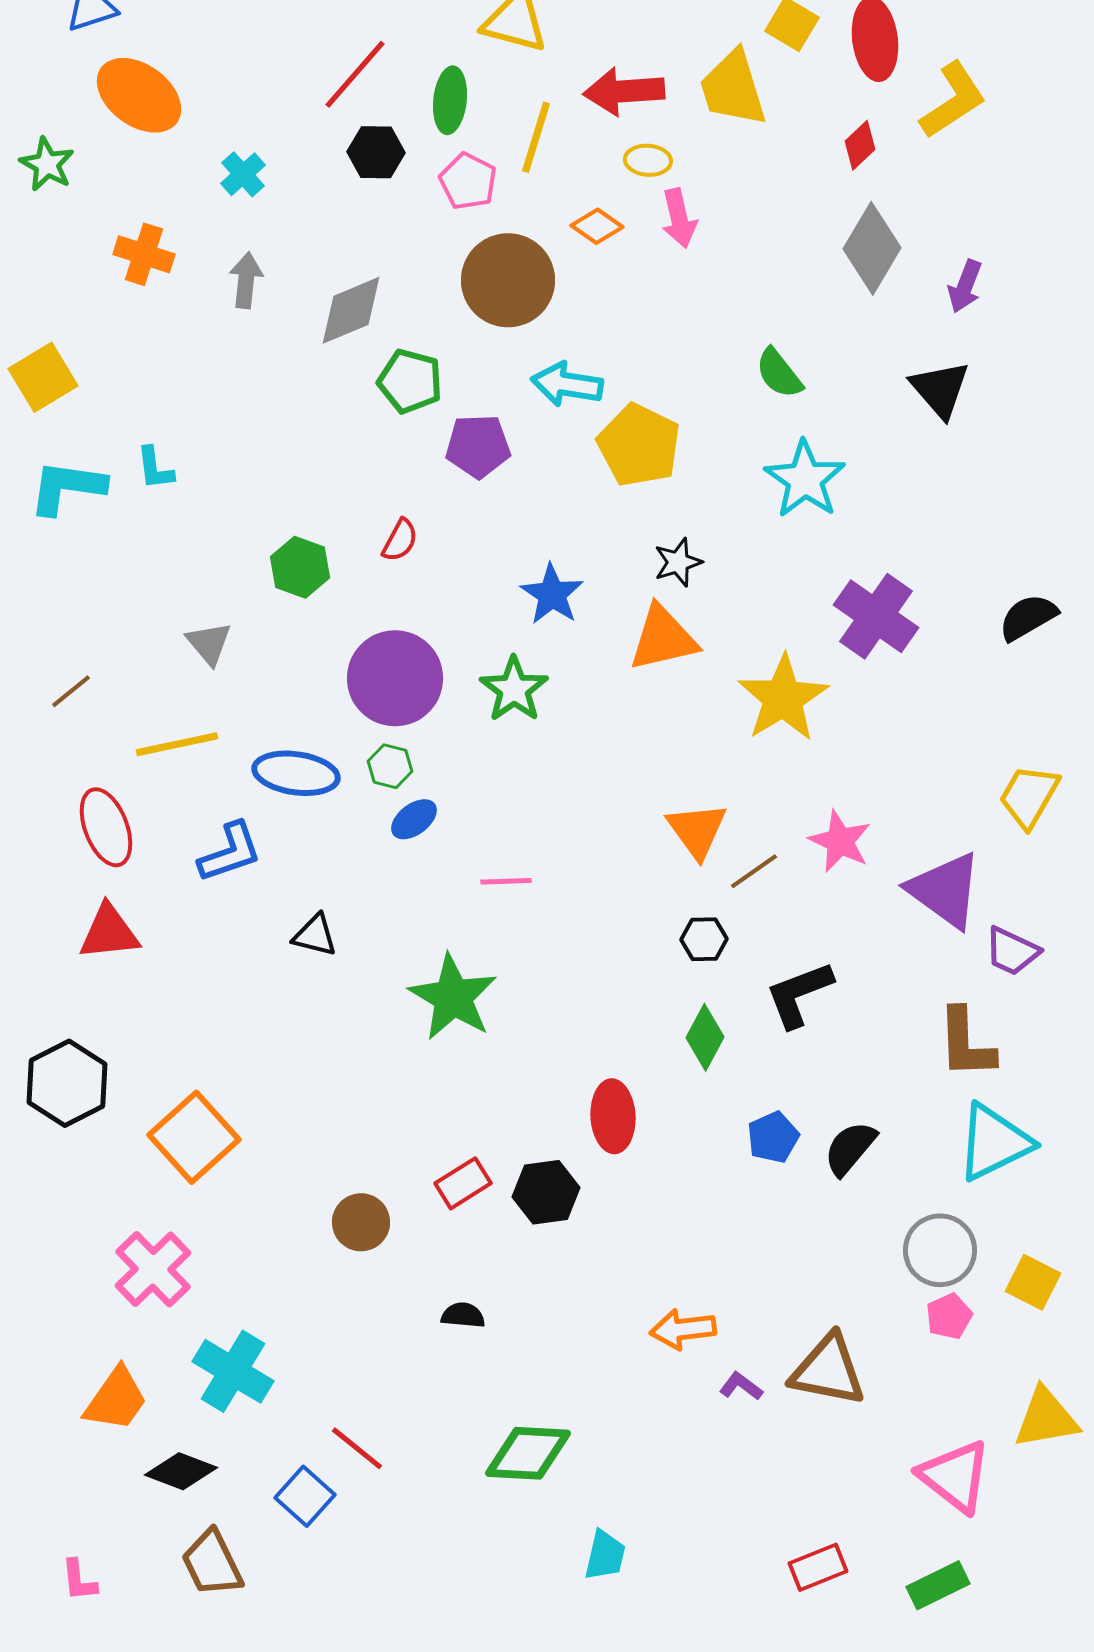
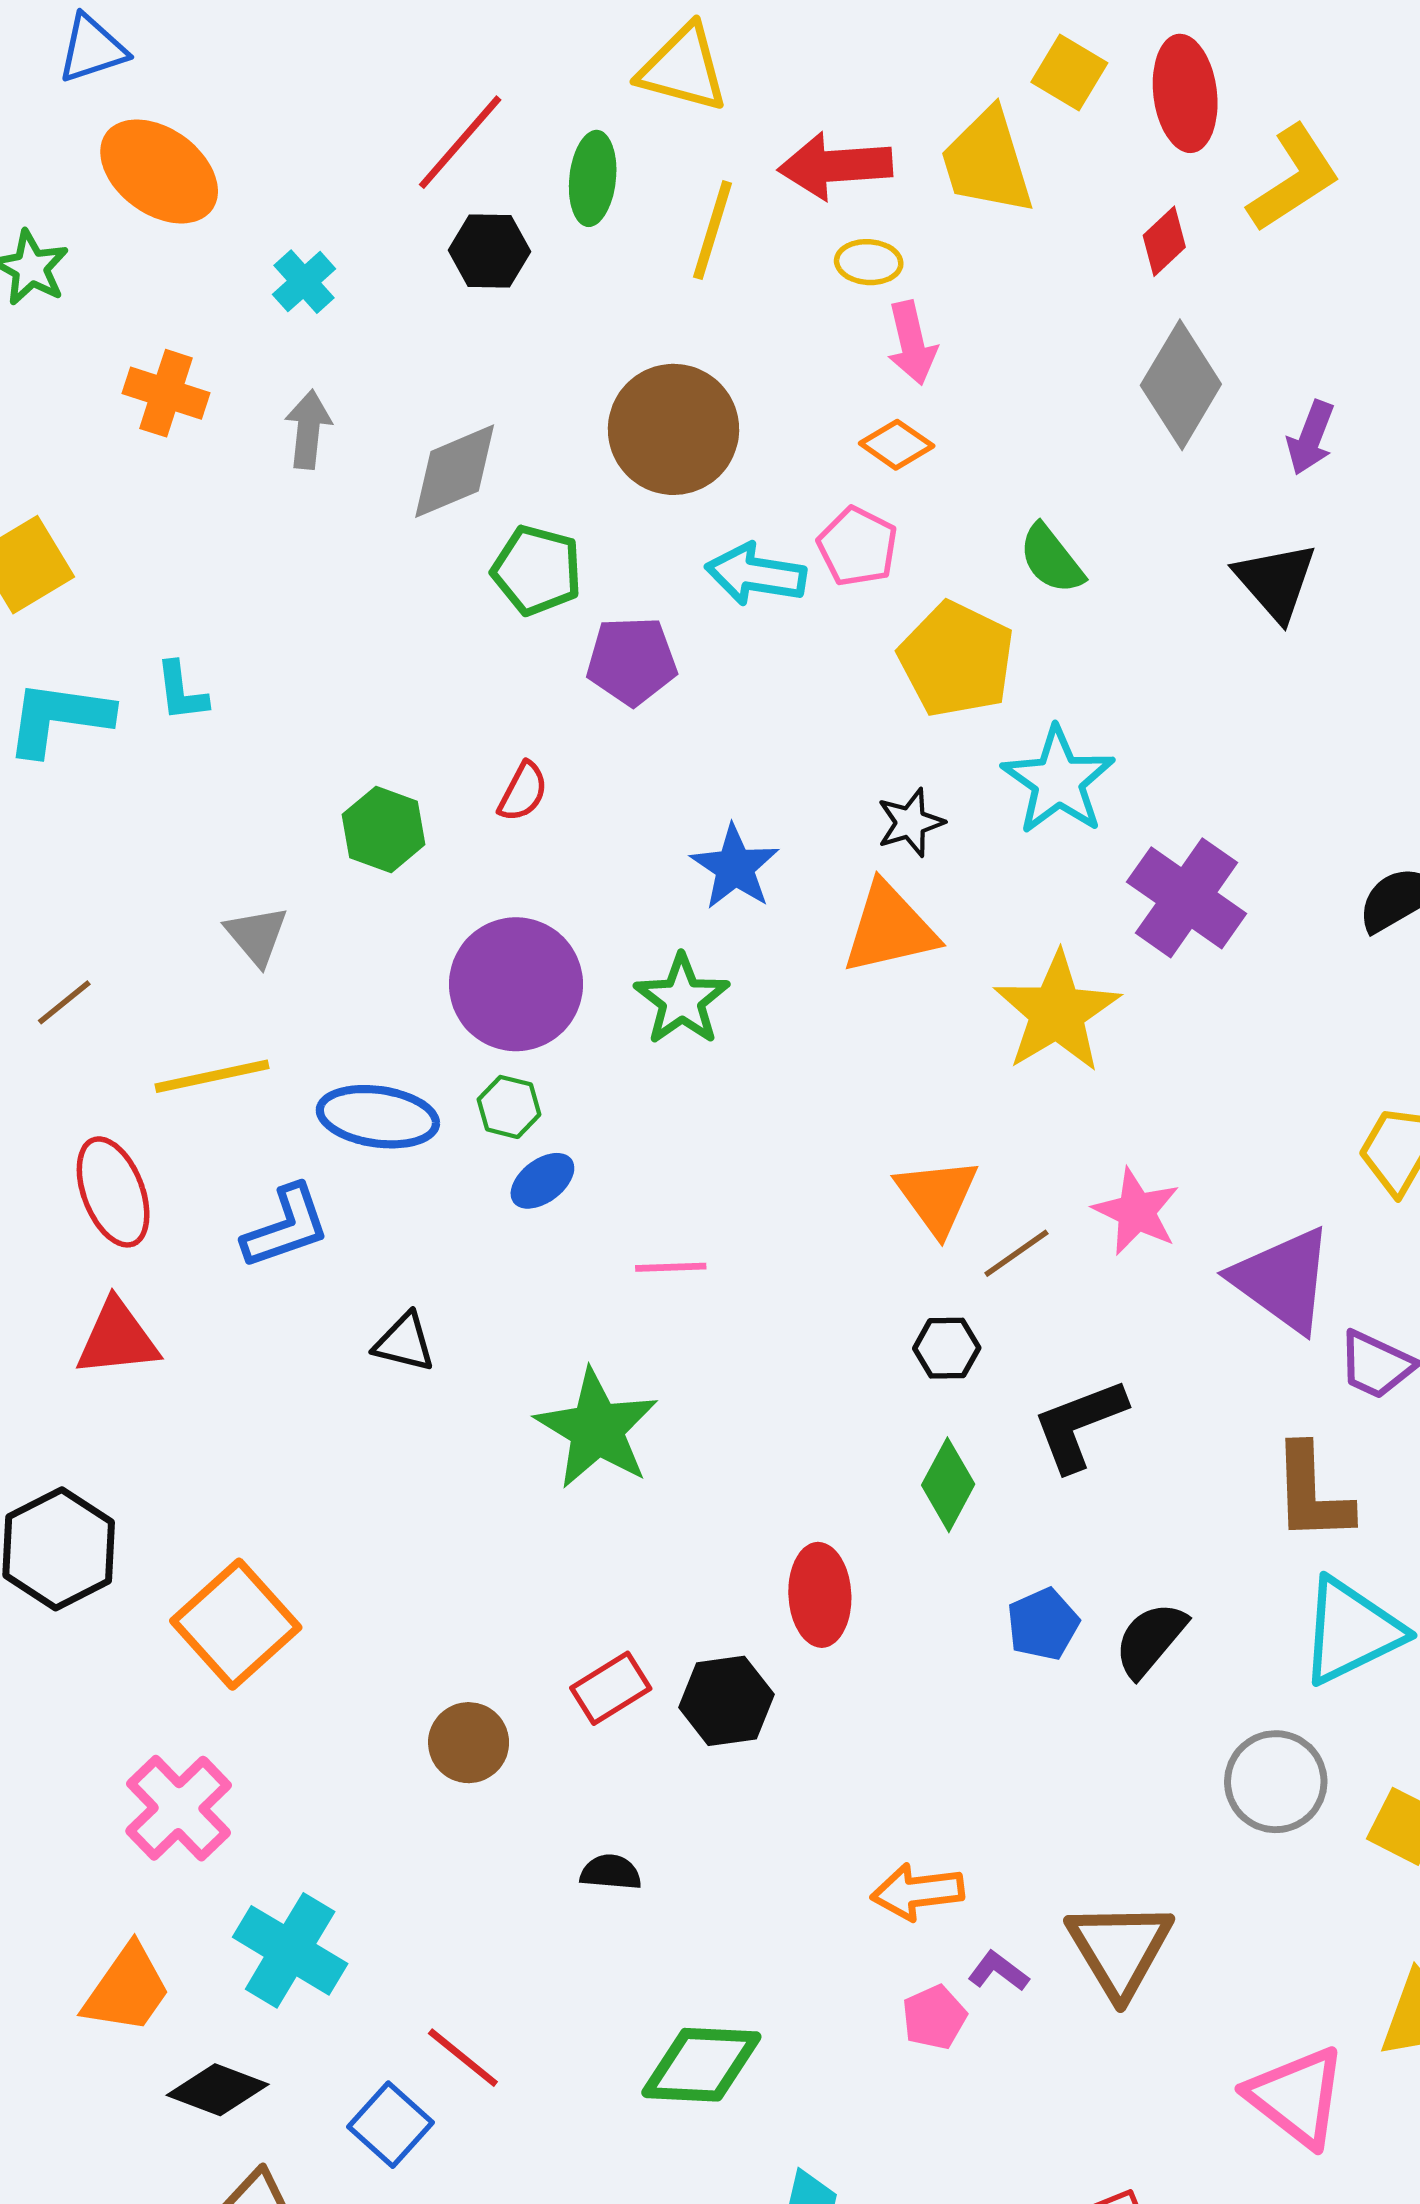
pink pentagon: (468, 181) -> (858, 546), moved
orange diamond: (597, 226) -> (897, 445), moved
yellow pentagon: (639, 445) -> (956, 659), moved
cyan star: (805, 479) -> (1058, 781), moved
pink pentagon: (949, 1316) -> (934, 2017), moved
brown triangle: (828, 1370) -> (1120, 1949), turned 48

